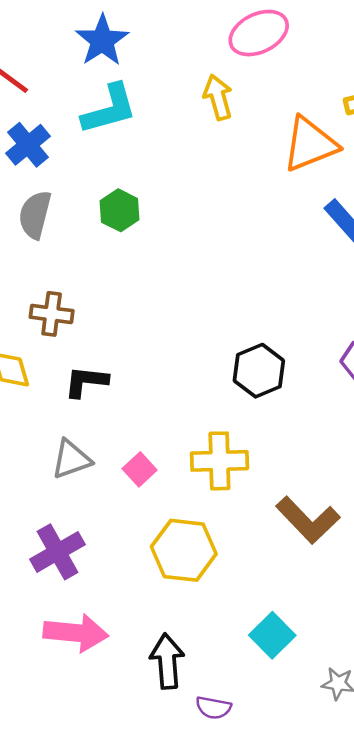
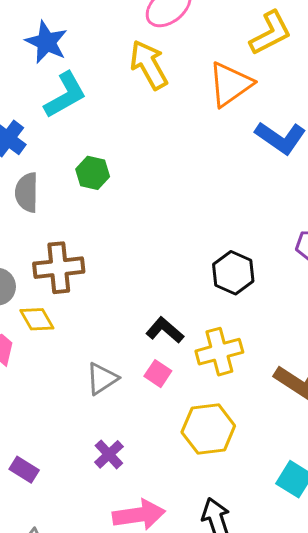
yellow arrow: (218, 97) -> (149, 65), size x1.4
brown cross: (52, 314) -> (59, 268), size x1.4
black L-shape: (86, 381) -> (165, 330), moved, turned 48
purple cross: (58, 552) -> (109, 454), size x0.7

